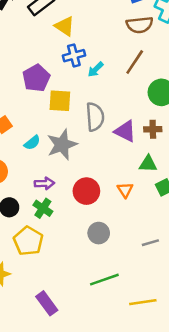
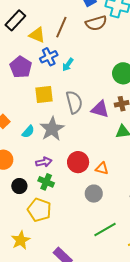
brown line: (135, 62) -> (61, 27), moved
purple pentagon: (36, 78) -> (21, 67), moved
orange triangle: (125, 190) -> (102, 168), moved, turned -32

